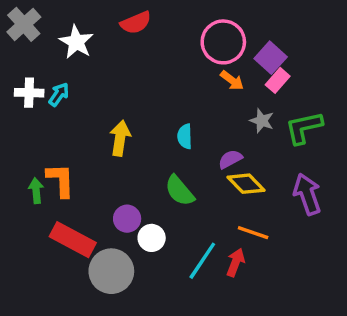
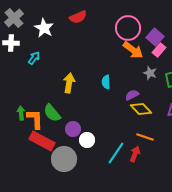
orange arrow: (232, 80) -> (133, 50), size x1.5
white cross: (29, 93) -> (11, 43), moved
orange L-shape: (61, 180) -> (35, 119), moved
green semicircle: (180, 191) -> (52, 113), moved

